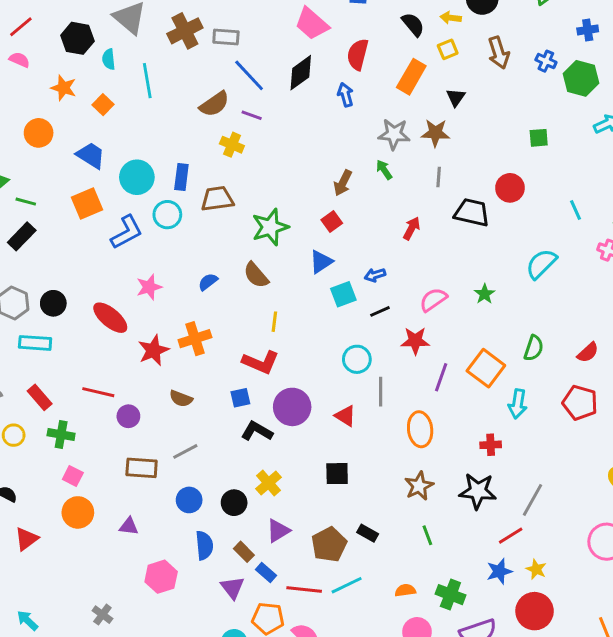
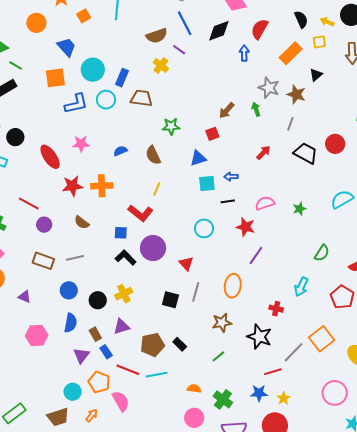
green star: (270, 227) -> (171, 126), size x0.7
orange square: (486, 368) -> (322, 339), moved
gray line: (381, 392) -> (196, 292), moved
green line: (427, 535) -> (218, 356), turned 56

